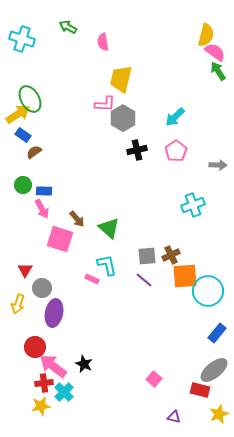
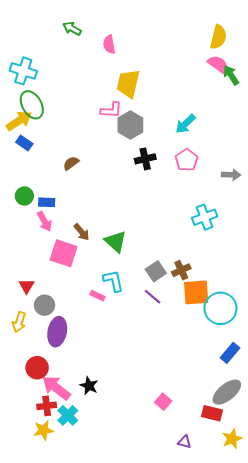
cyan cross: (22, 39) -> (23, 71), moved
pink semicircle: (215, 52) -> (218, 65), moved
brown semicircle: (34, 152) -> (71, 163), moved
gray square: (147, 256) -> (156, 271), turned -30

